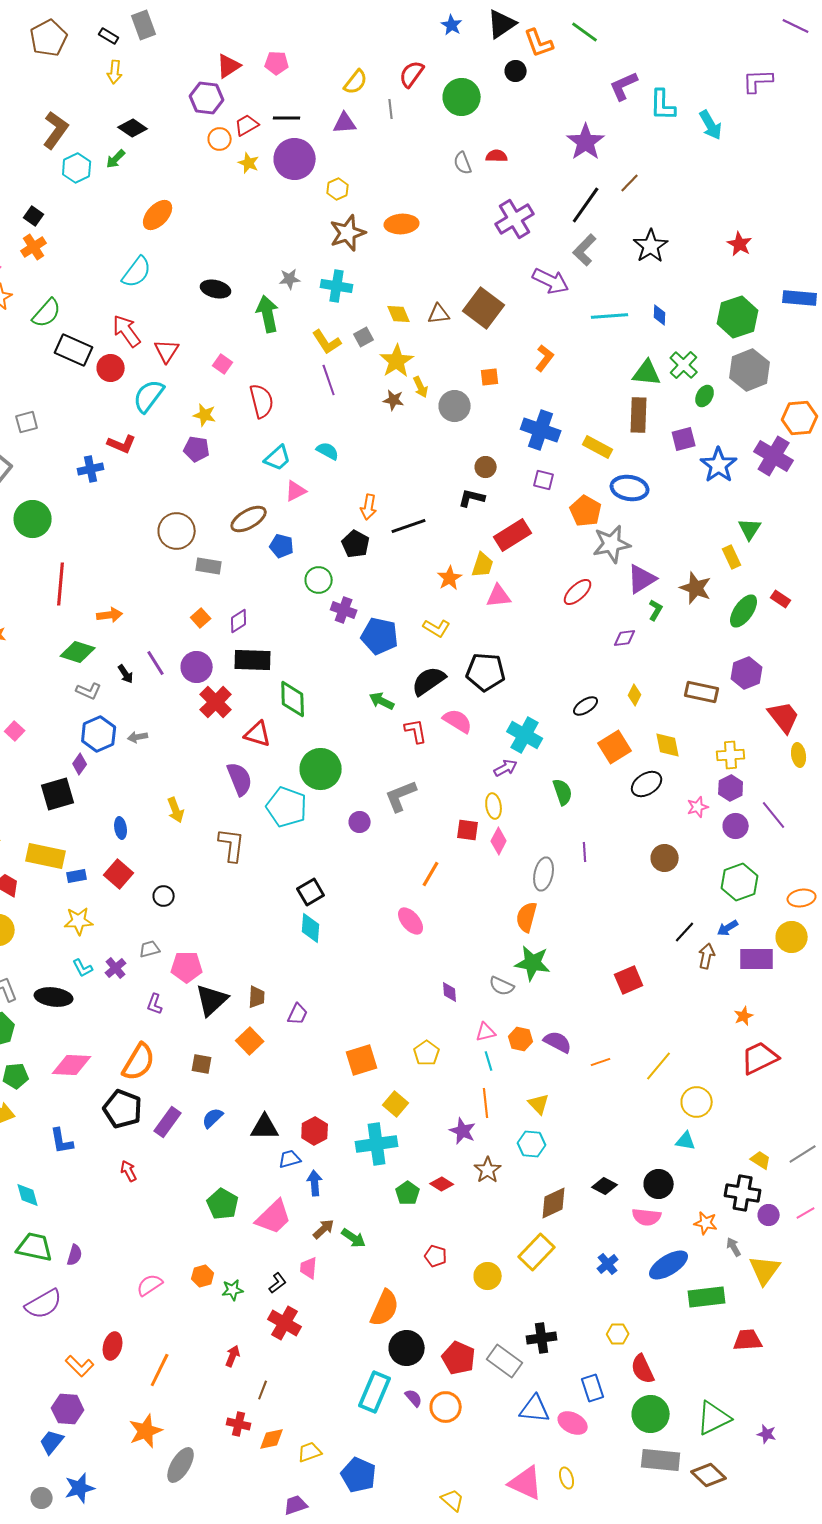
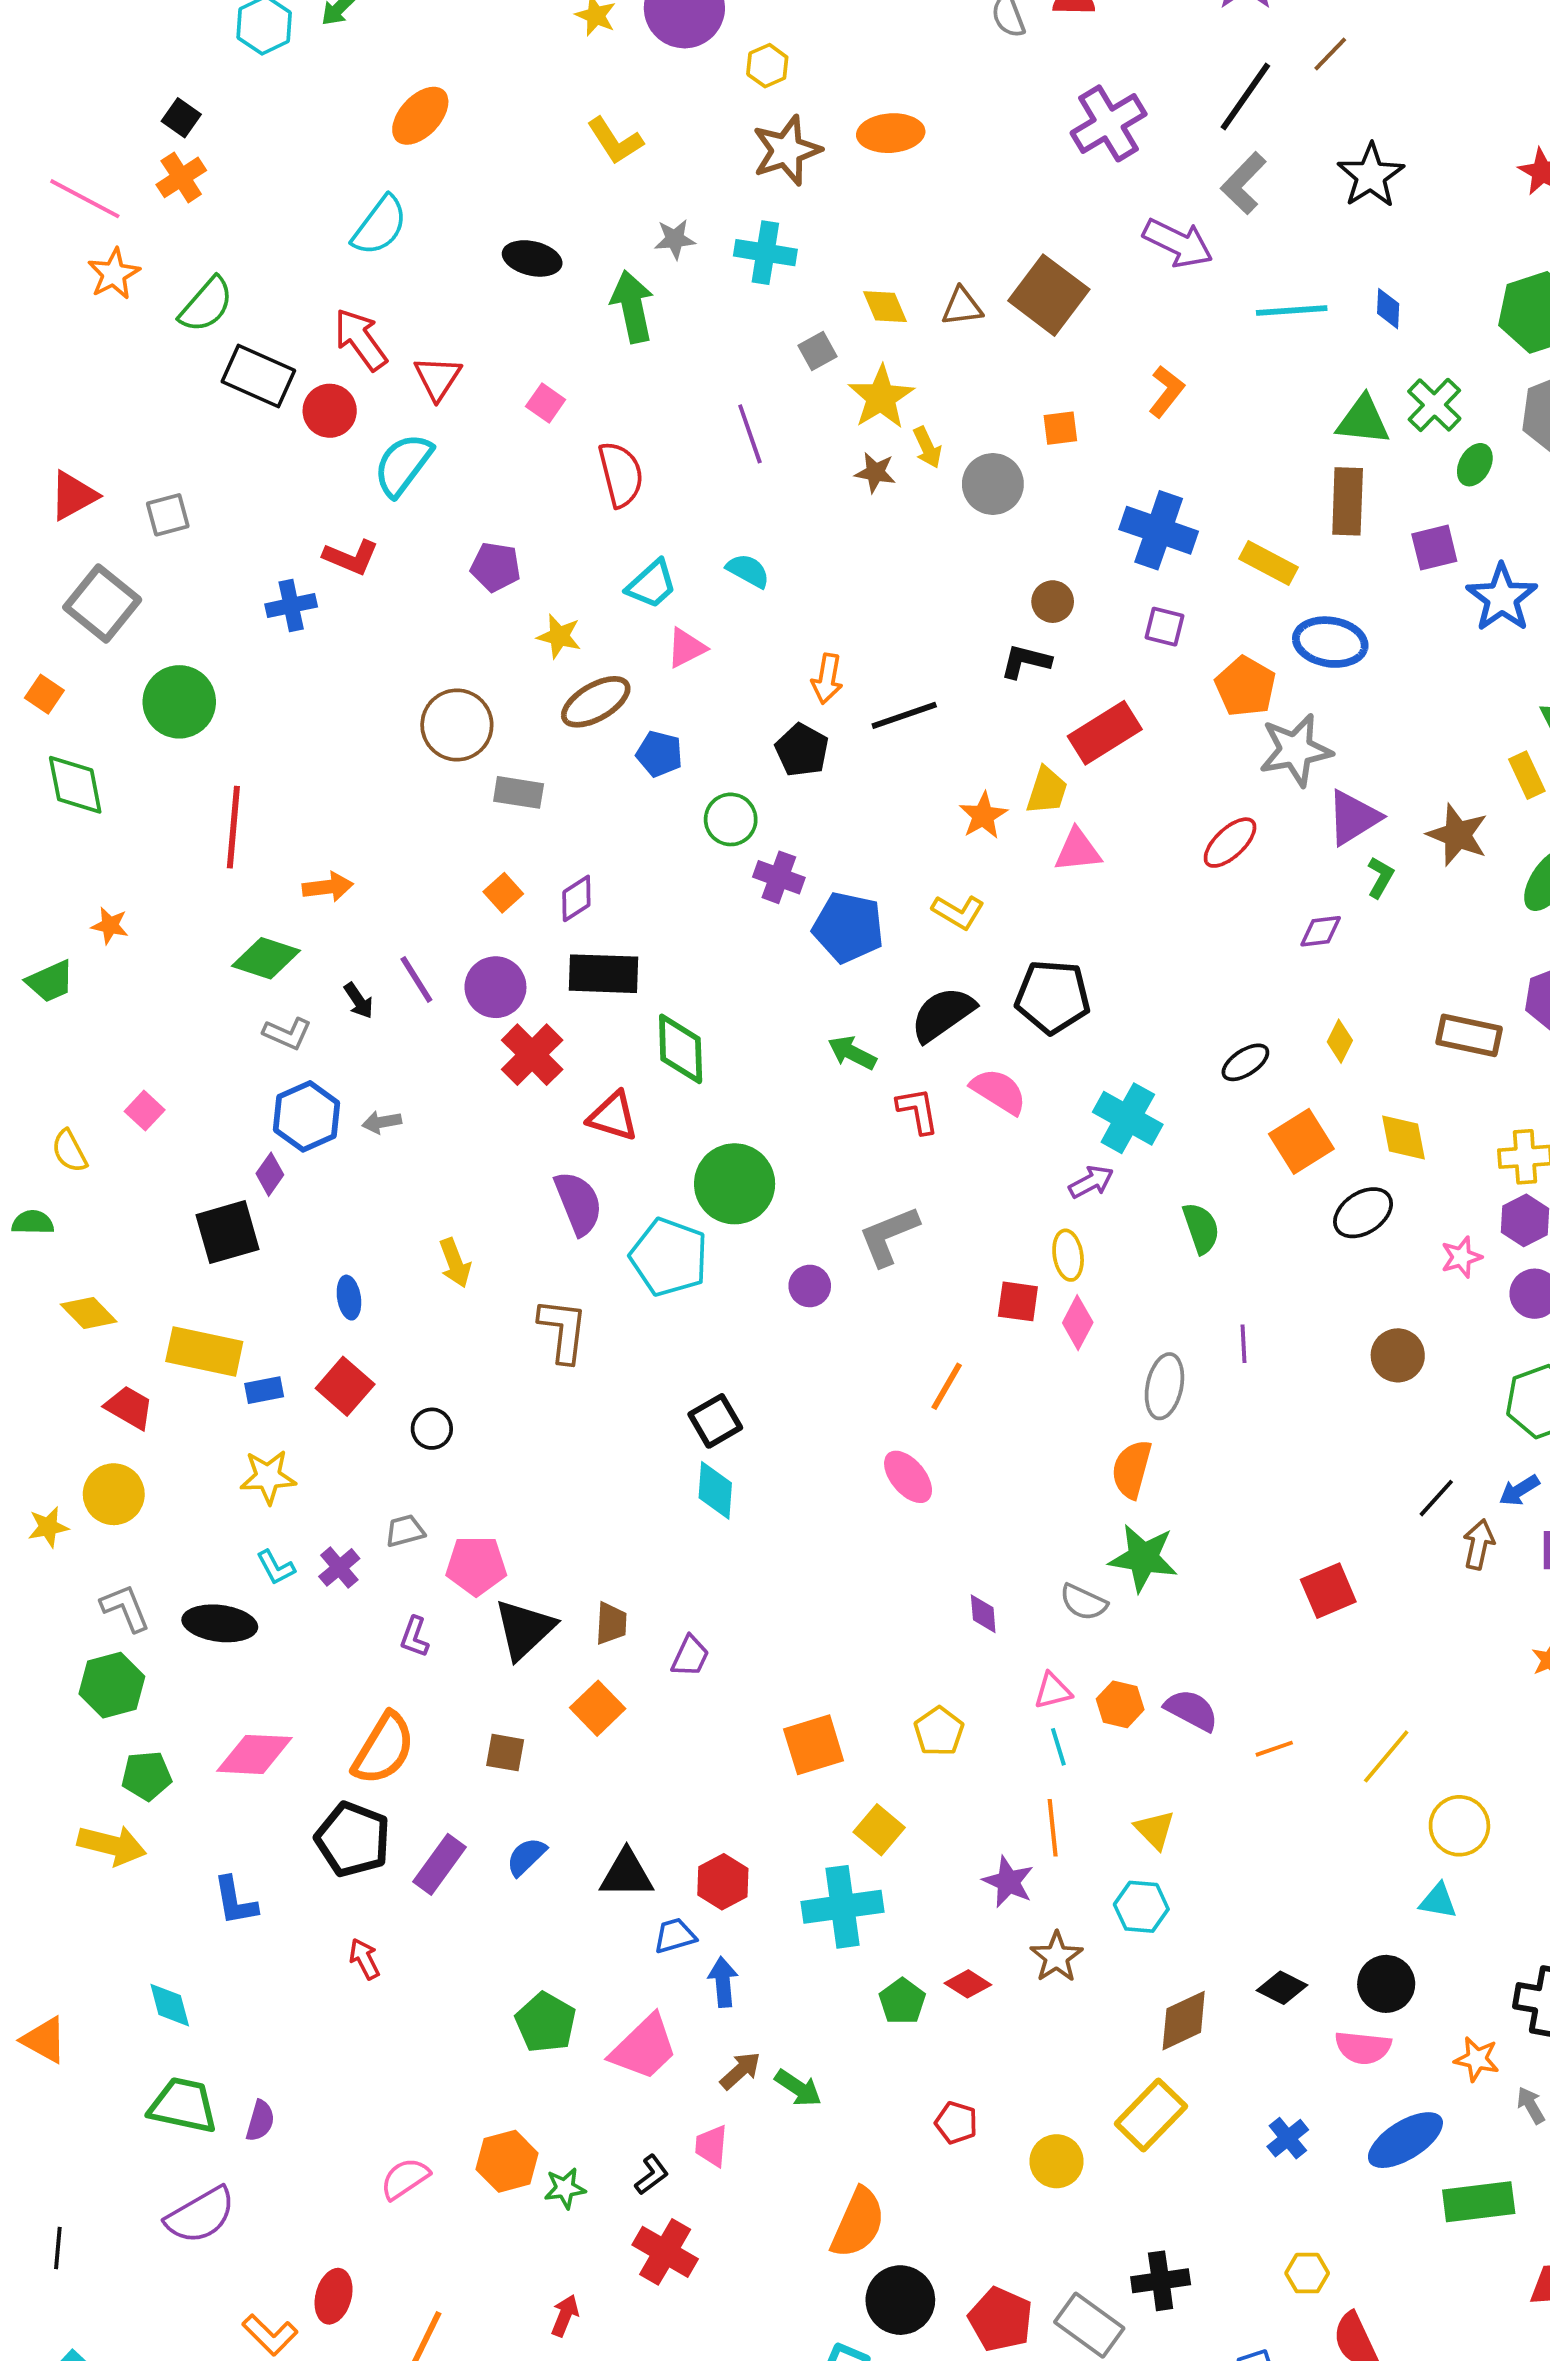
yellow L-shape: (327, 342) -> (615, 141), moved
yellow star: (205, 415) -> (559, 636), moved
orange hexagon: (203, 1276) -> (507, 2161), size x1.4

